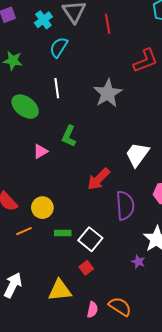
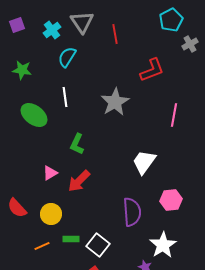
pink triangle: (40, 151) -> (50, 173), moved
red arrow: (99, 179) -> (79, 181), moved
orange line: (24, 231) -> (42, 246), moved

